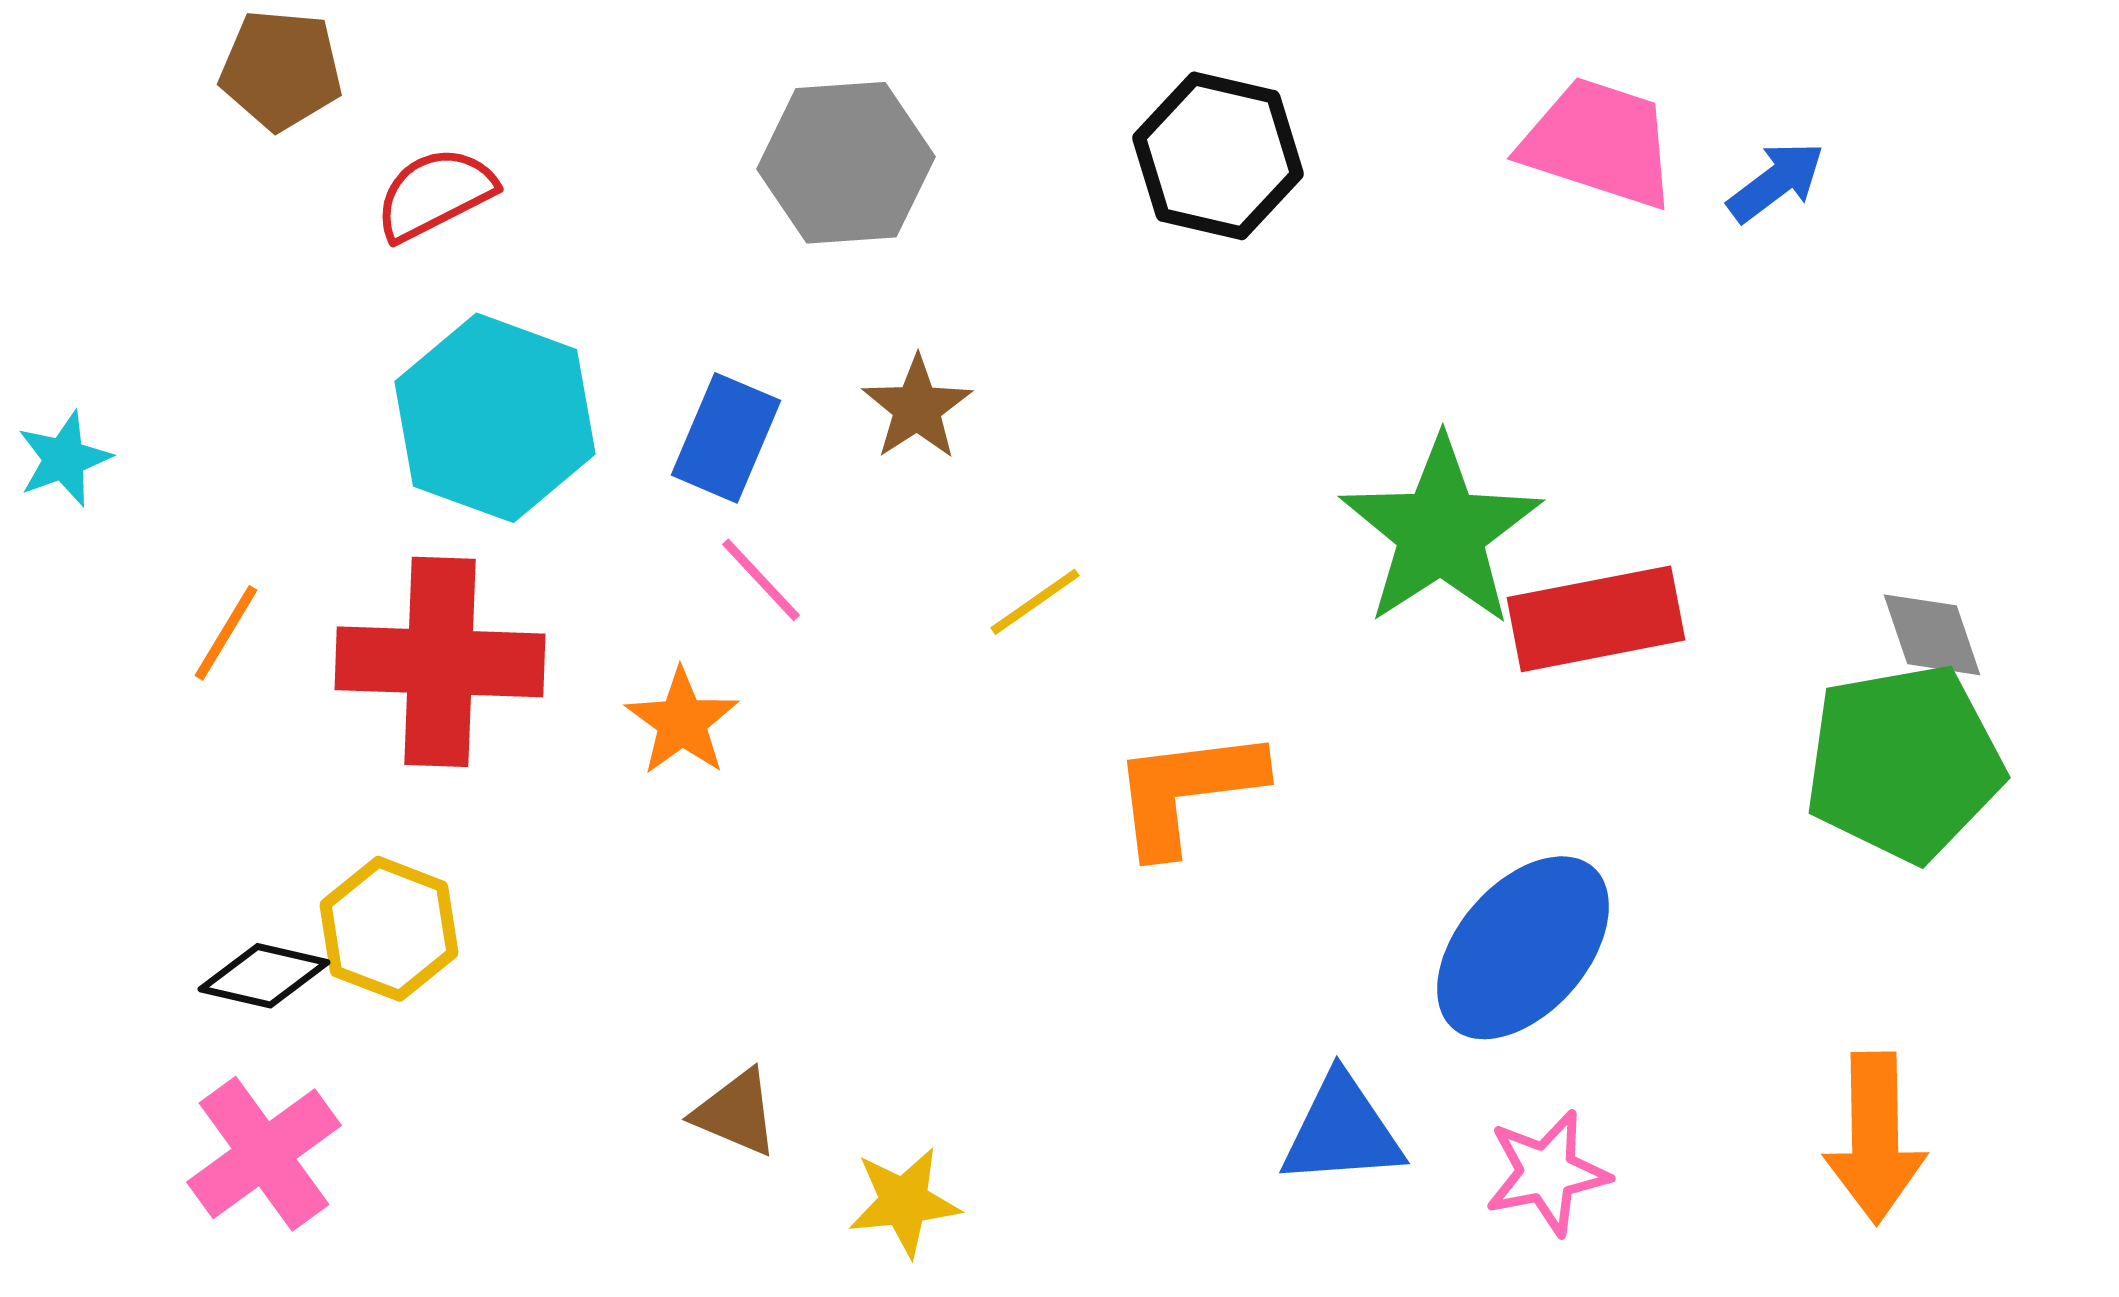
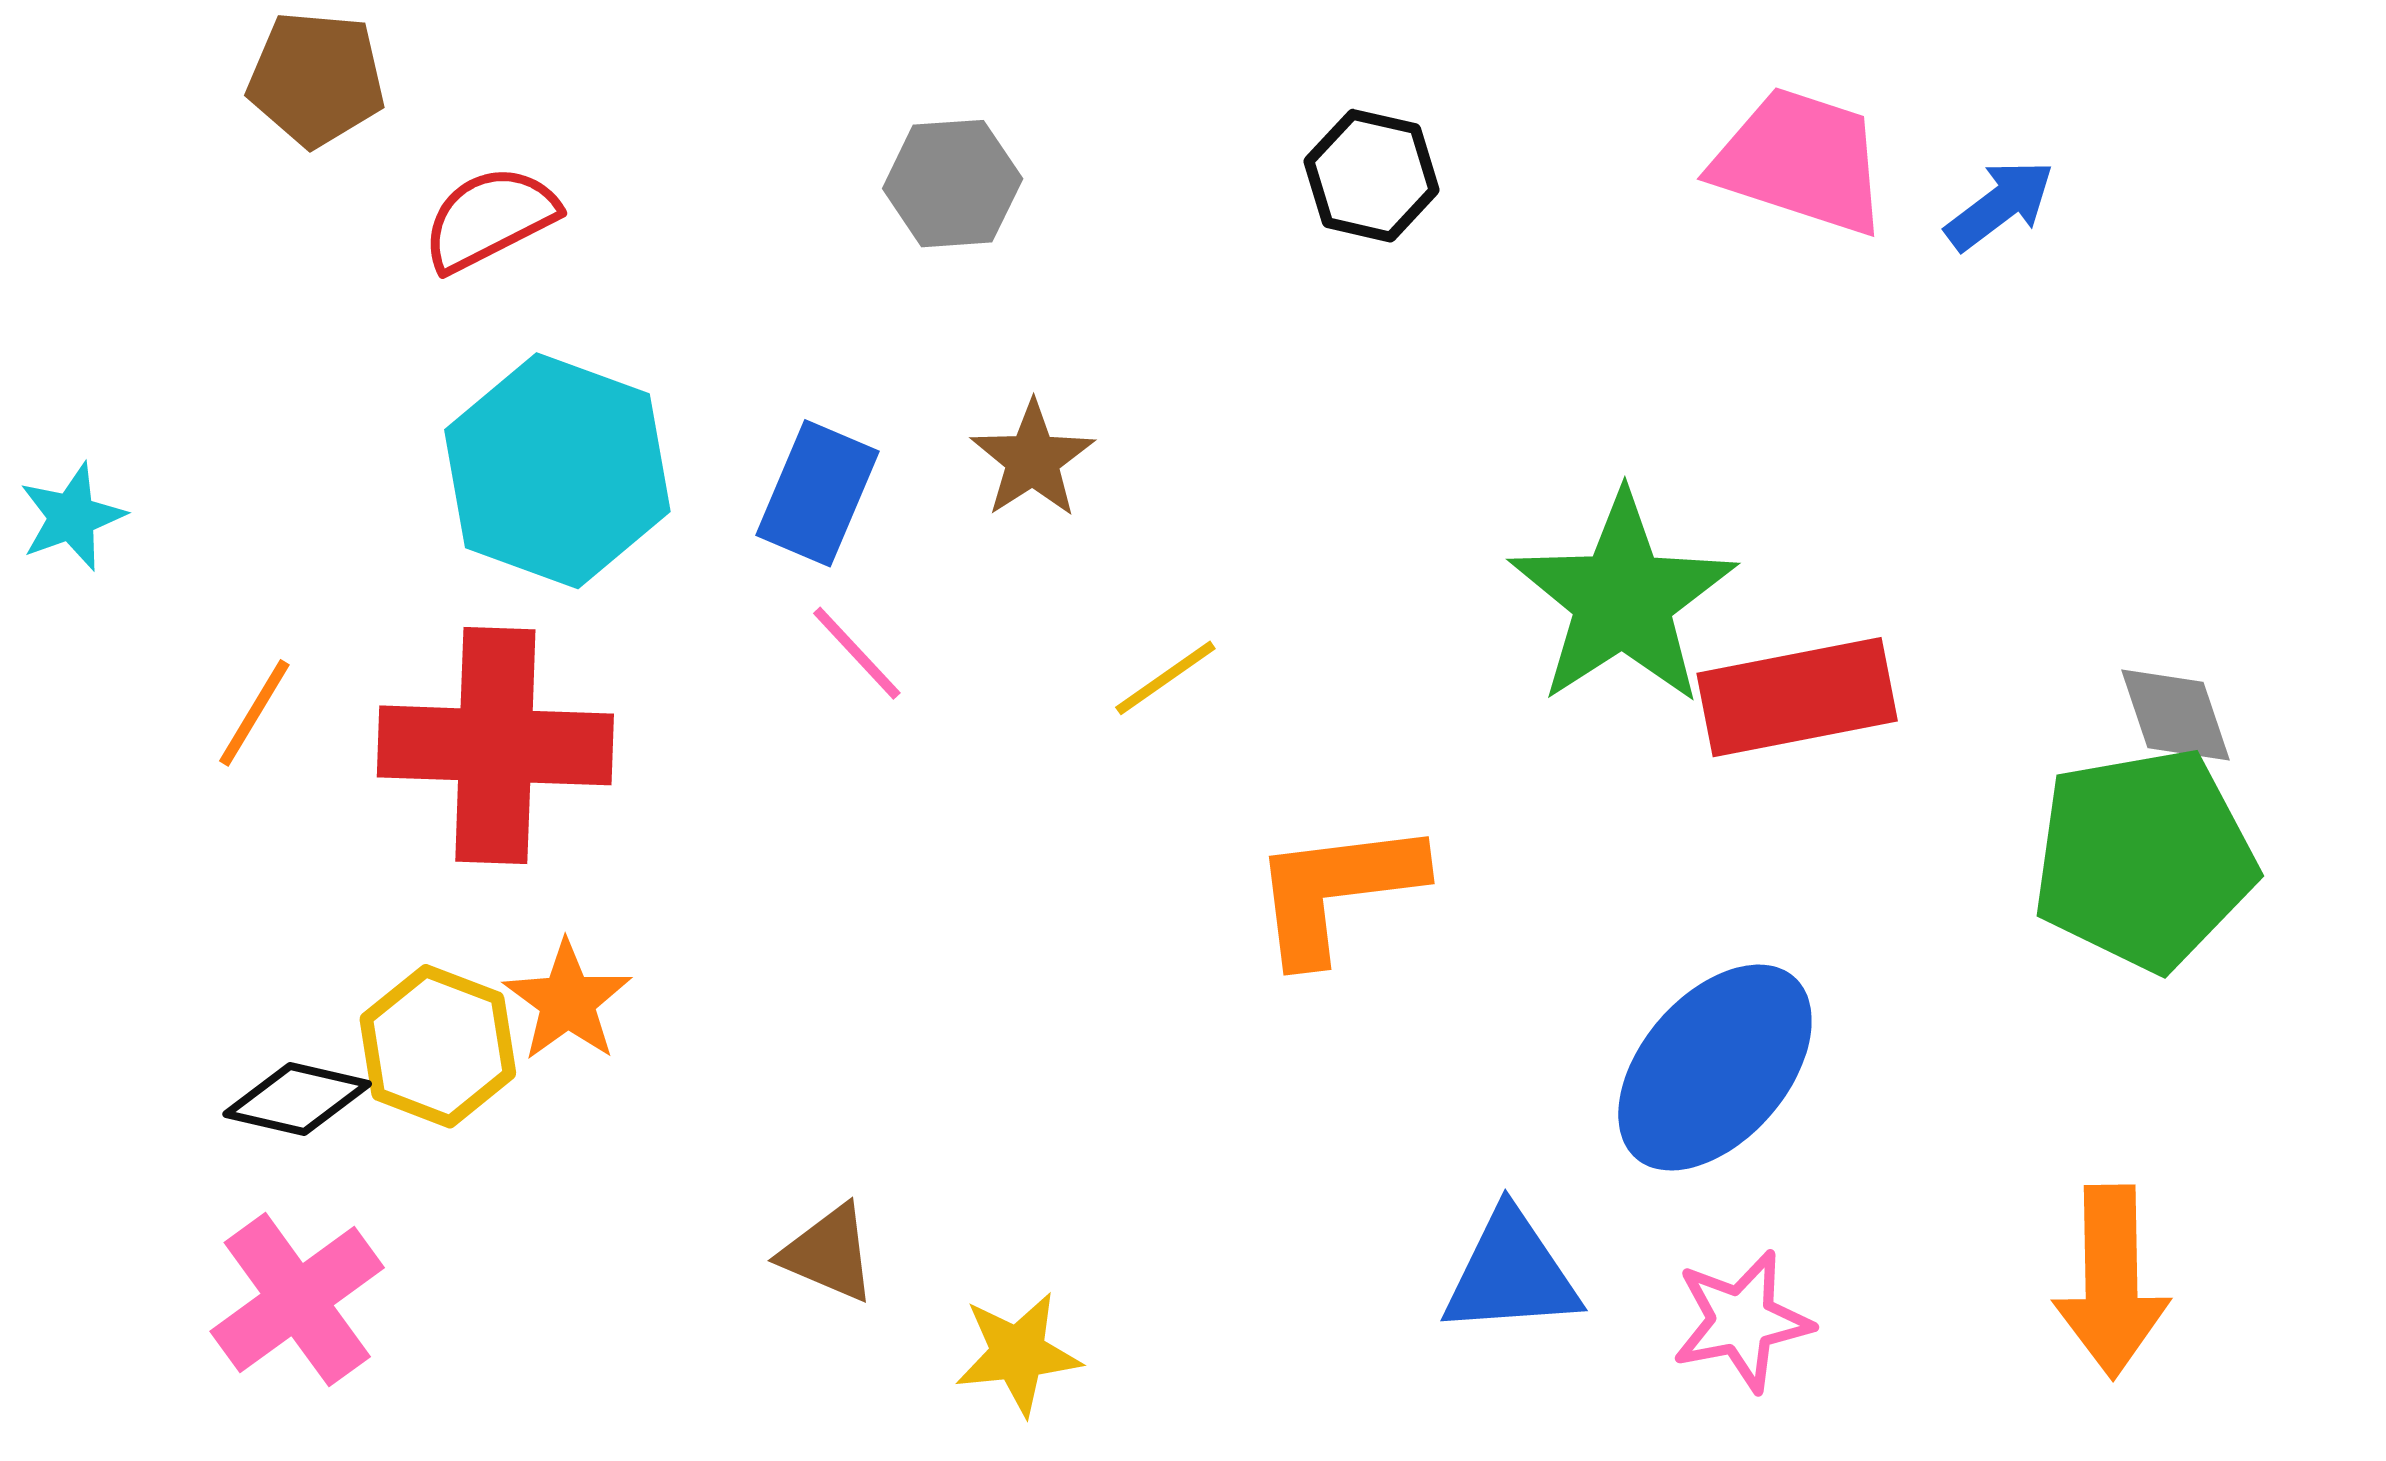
black hexagon: (1218, 156) -> (1371, 176), size x0.7
gray hexagon: (846, 163) -> (953, 184), size x0.7
orange star: (682, 722) -> (567, 1001), moved

